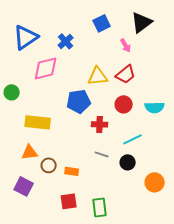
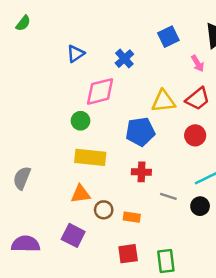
blue triangle: (26, 37) -> (76, 54), size x0.6
green circle: (12, 92) -> (80, 121), moved
red cross: (100, 124) -> (141, 172), moved

